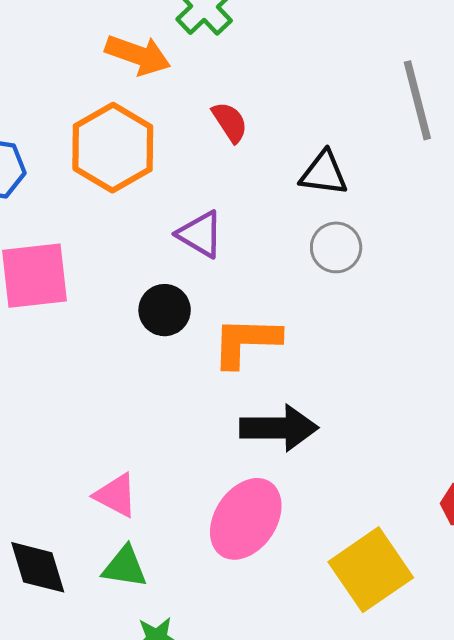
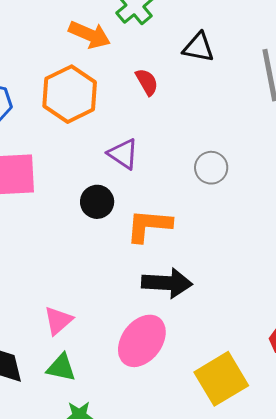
black triangle: (324, 173) -> (198, 47), moved
pink triangle: (116, 495) -> (58, 321), turned 48

